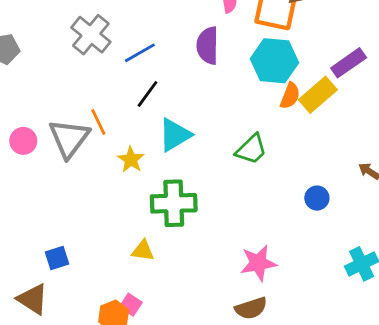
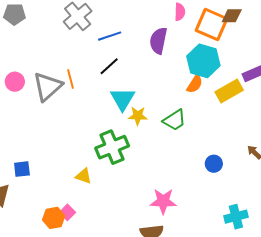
orange semicircle: (290, 96) -> (195, 84), moved
cyan triangle: (175, 135) -> (123, 99), turned -40
yellow star: (131, 160) -> (138, 116), moved, turned 30
green cross: (174, 203) -> (112, 147), turned -32

